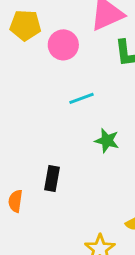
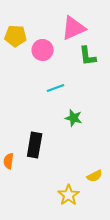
black rectangle: (52, 179) -> (35, 145), size x1.4

